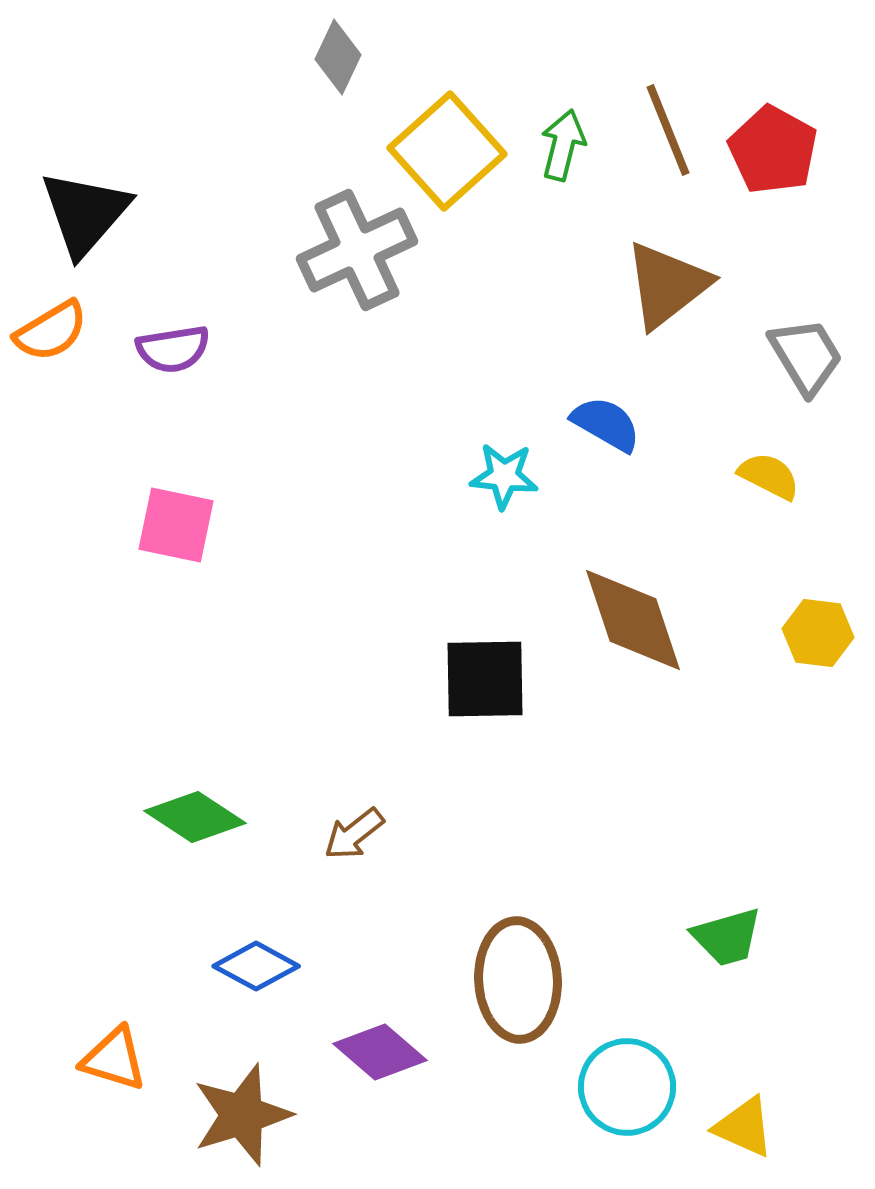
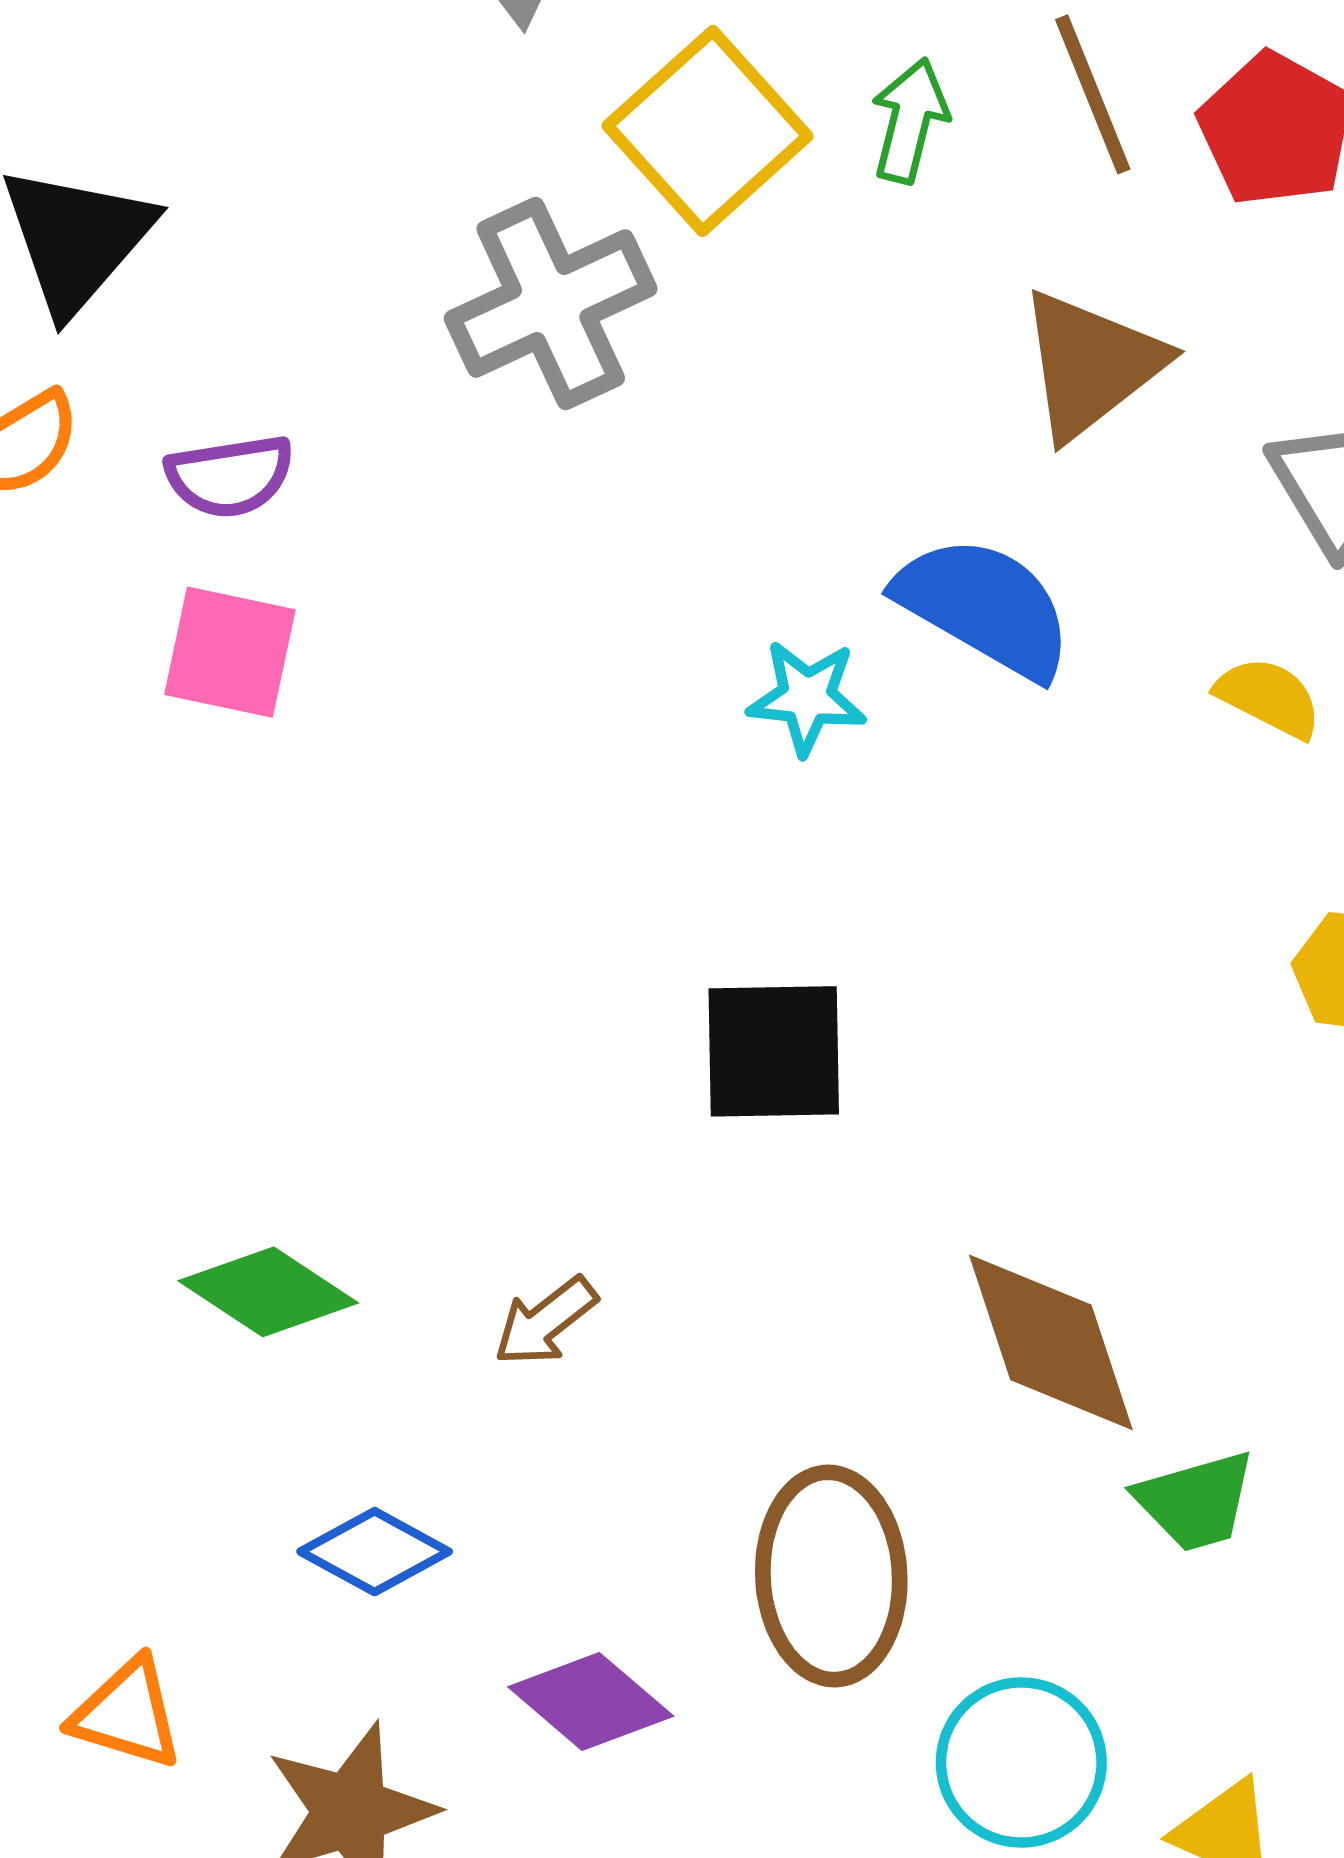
blue semicircle: (606, 424) -> (985, 607), size x1.5
pink square: (176, 525) -> (230, 652), moved
brown diamond: (633, 620) -> (1051, 1342), moved

